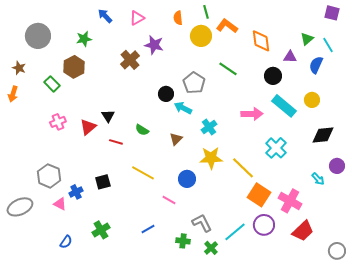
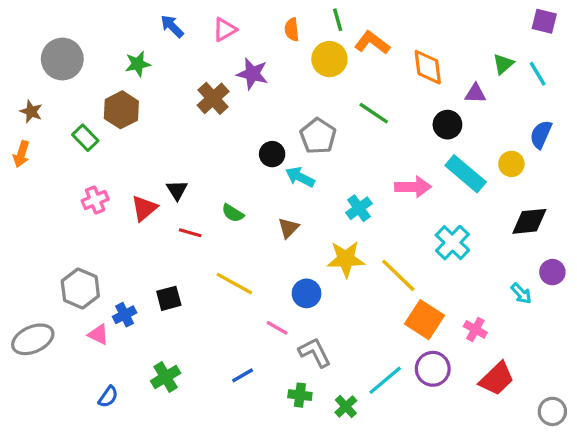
blue semicircle: (316, 65) -> (541, 134), moved
cyan cross: (209, 127) -> (359, 208), moved
pink cross: (290, 201) -> (475, 329), size x0.6
gray L-shape: (202, 223) -> (315, 352), moved

